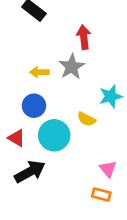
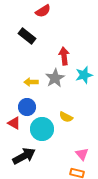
cyan star: (111, 96) -> (84, 75), moved
red triangle: (16, 138) -> (14, 123), moved

